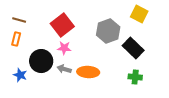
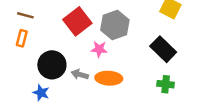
gray hexagon: (108, 31) -> (115, 25), moved
pink star: (64, 48) -> (99, 49), moved
blue star: (20, 75) -> (41, 93), moved

